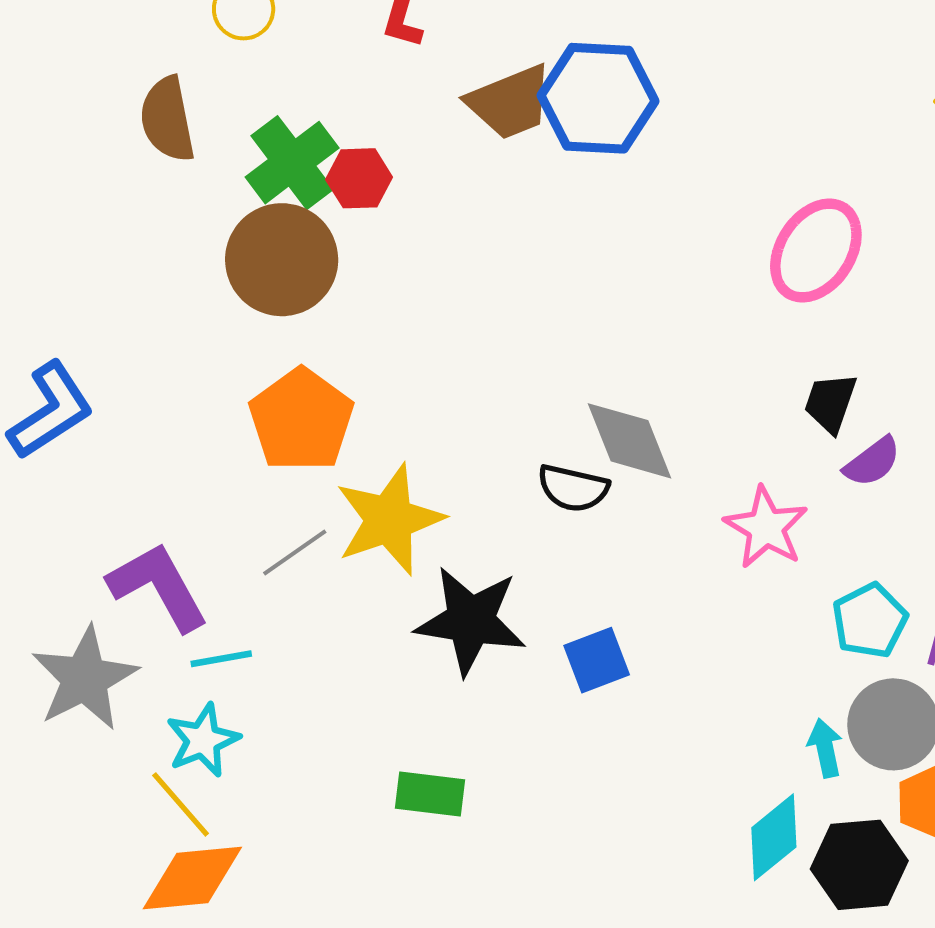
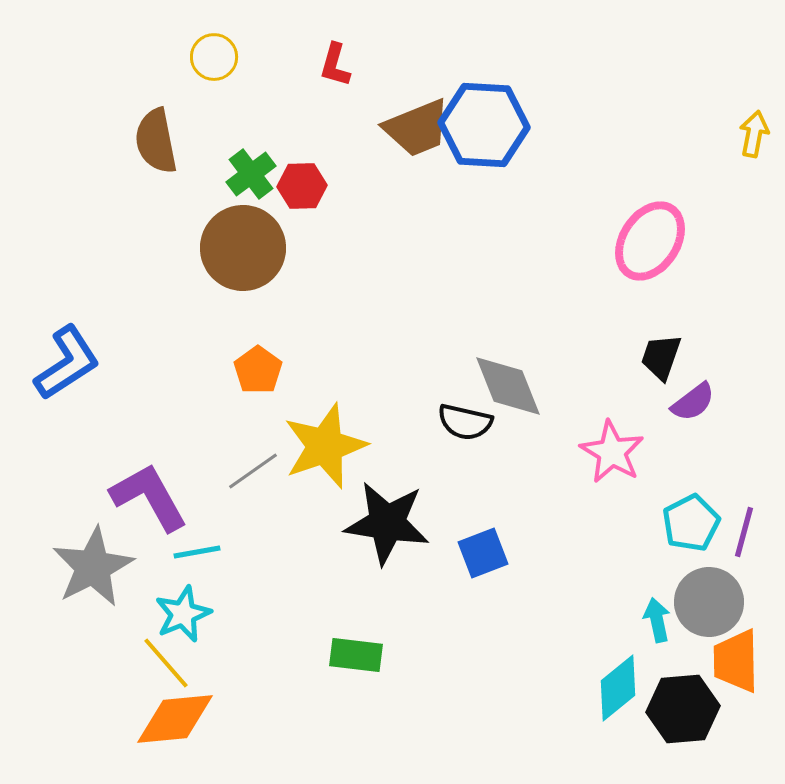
green cross: (292, 163) -> (251, 174), size x0.7
orange pentagon: (301, 420) -> (258, 370), size x0.6

